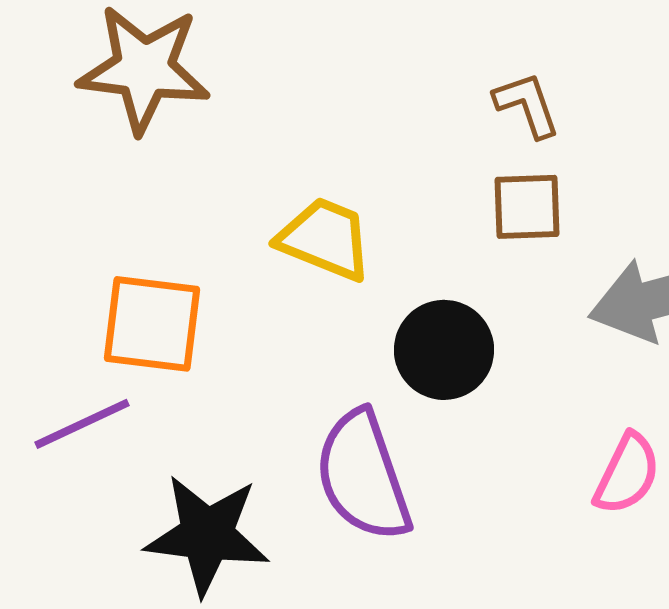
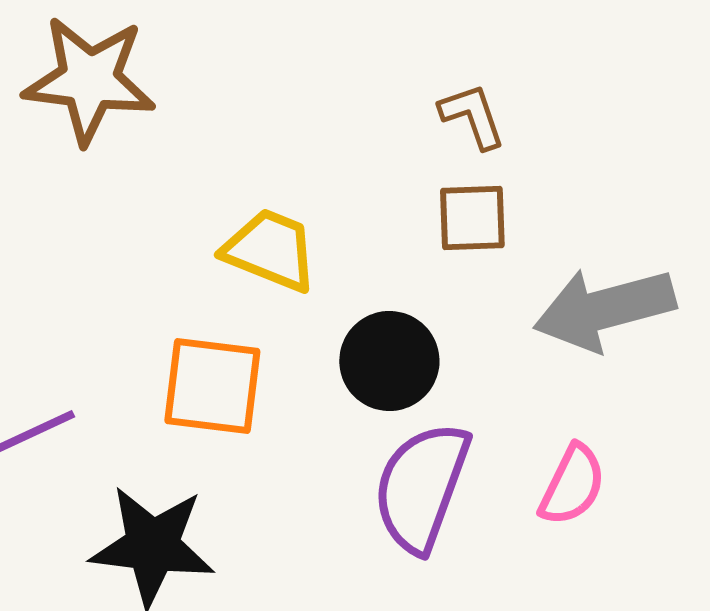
orange square: (152, 324) -> (212, 386), moved
purple semicircle: (363, 476) -> (421, 487), moved, turned 39

